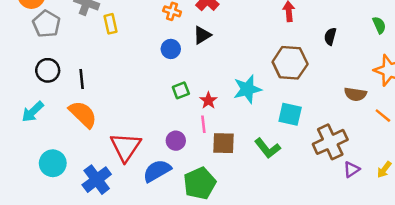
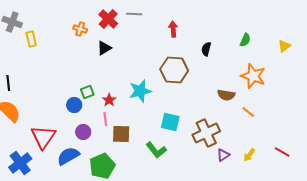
green semicircle: (379, 25) -> (245, 40), turned 48
blue circle: (171, 49) -> (74, 105), moved
cyan square: (290, 114) -> (170, 122), moved
green L-shape: (267, 148) -> (156, 150), moved

